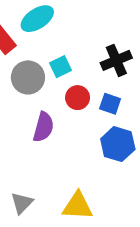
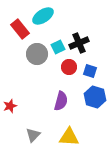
black cross: (116, 60) -> (79, 43), moved
purple semicircle: (43, 127) -> (61, 101), moved

